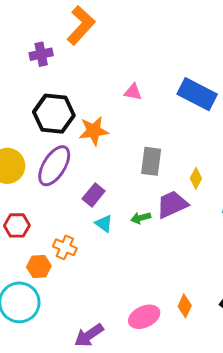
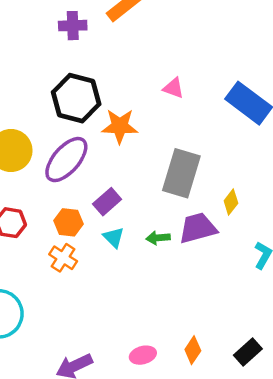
gray rectangle: (151, 161) -> (181, 173), size x1.4
orange hexagon: (39, 267) -> (69, 222), moved
pink ellipse: (144, 317) -> (143, 355), size x0.7

